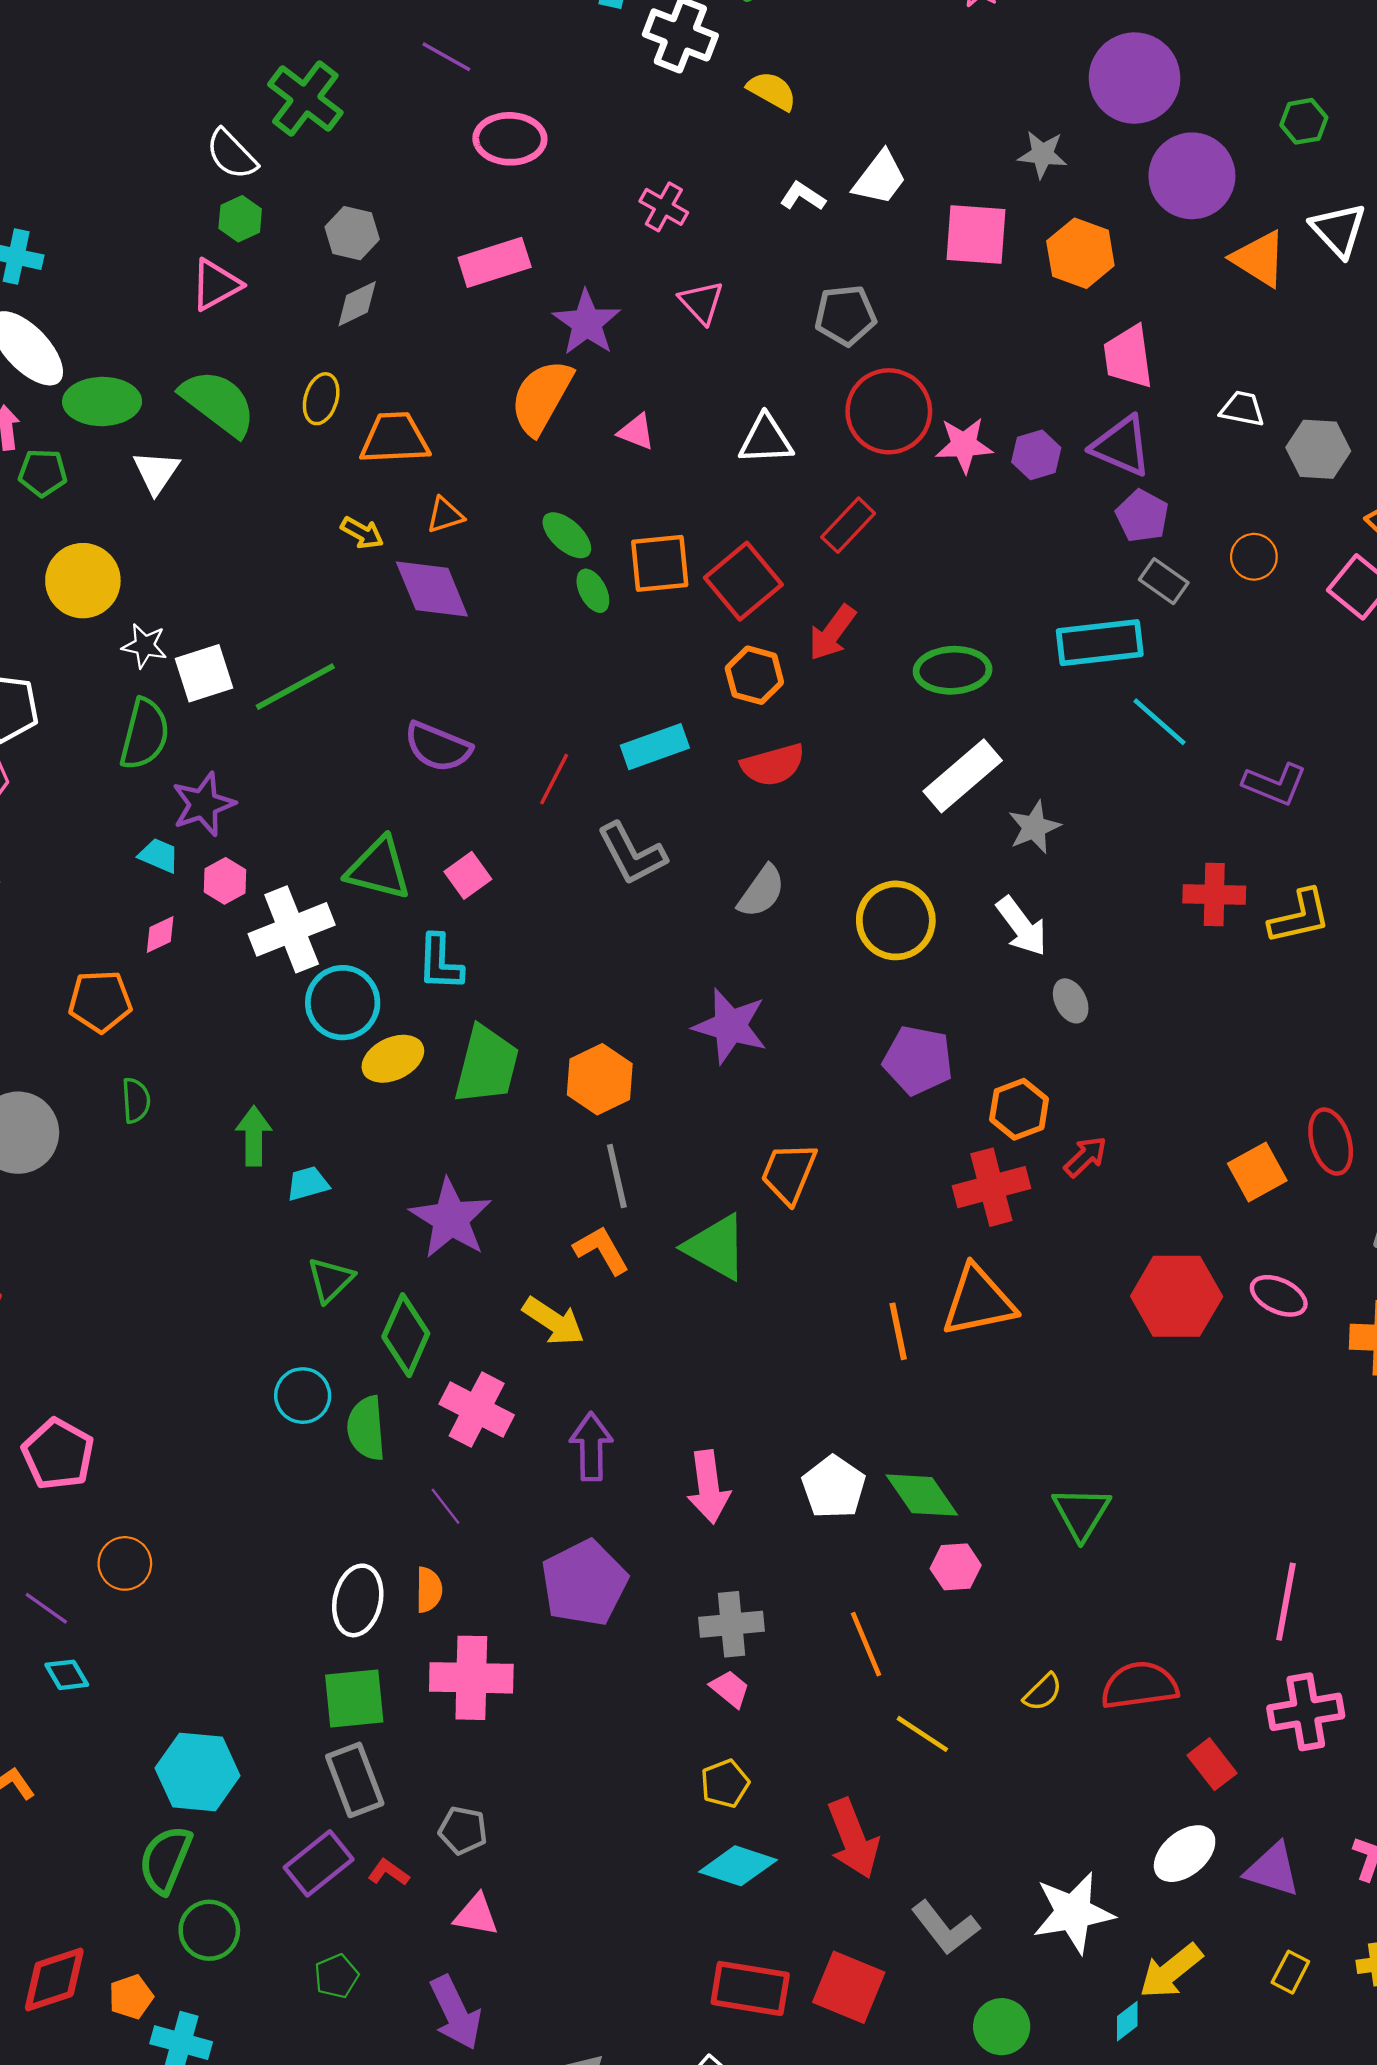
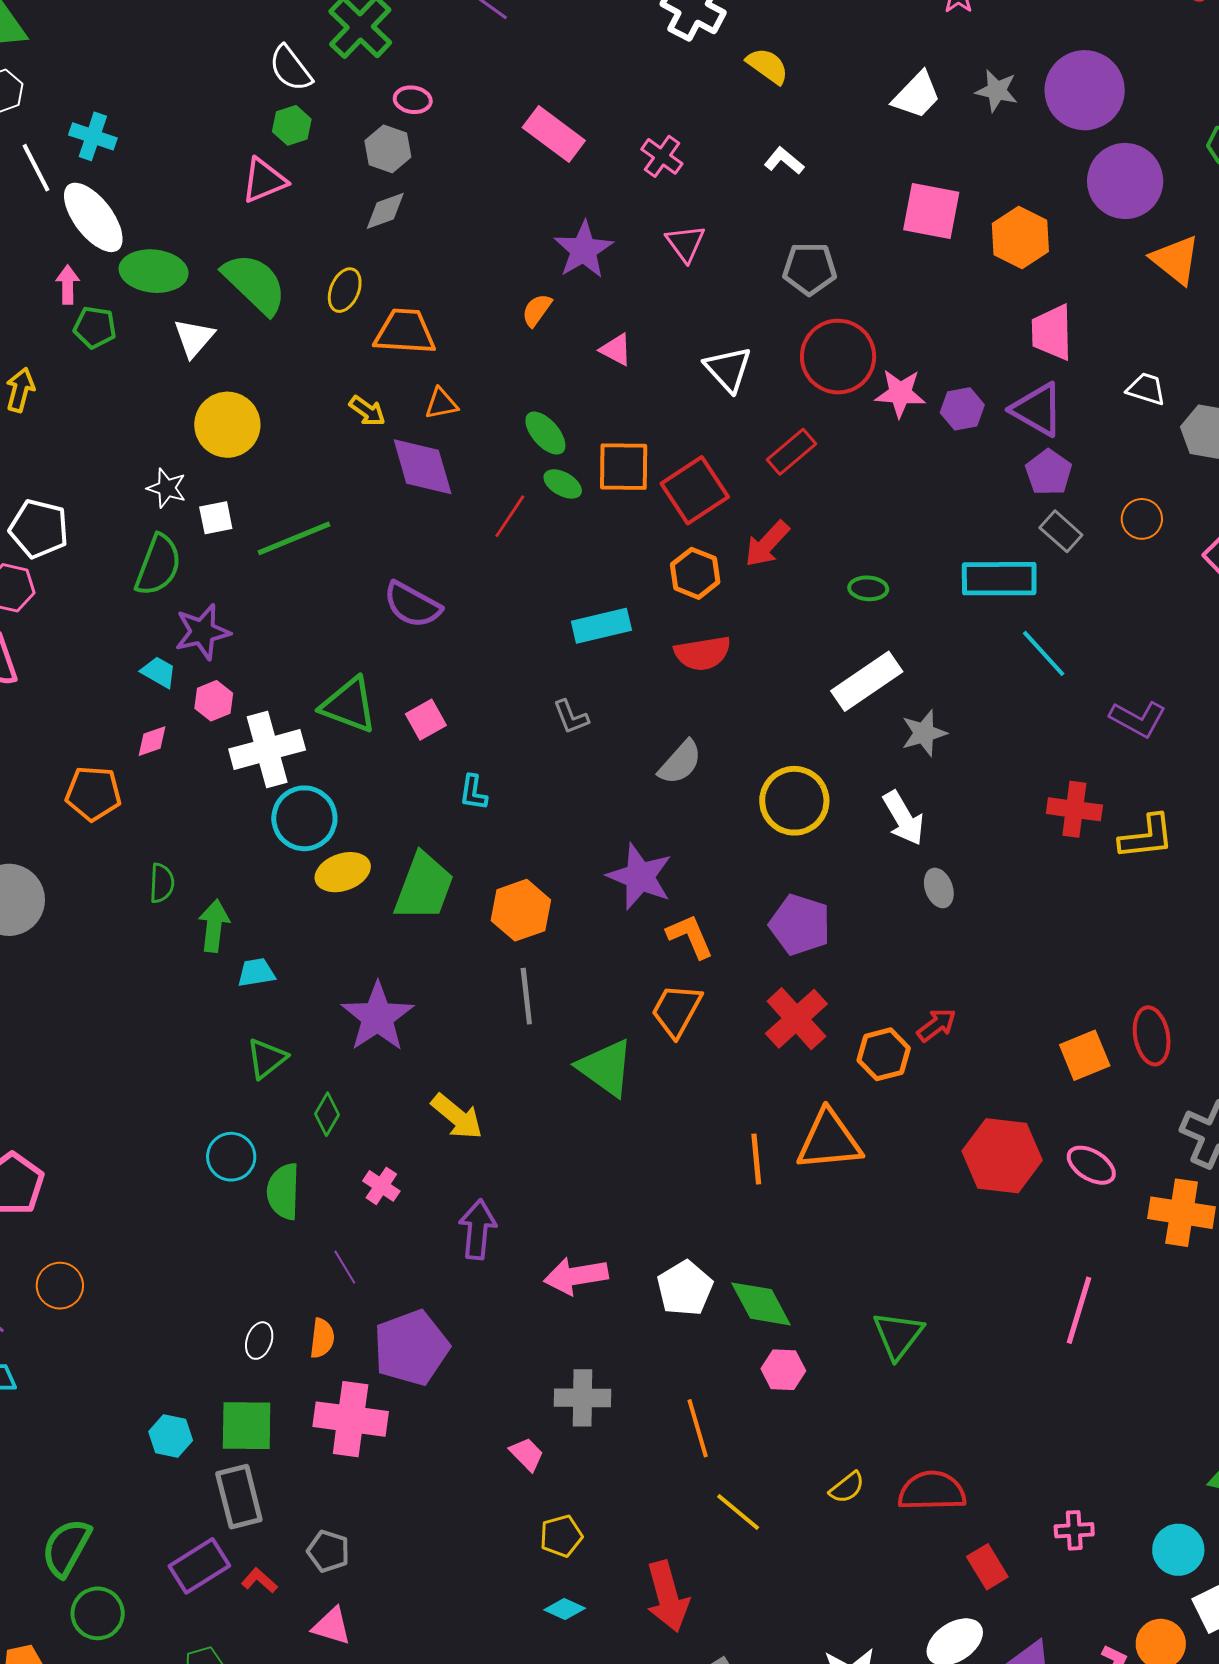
pink ellipse: (510, 139) -> (413, 100), moved, size x0.6
gray star: (1042, 154) -> (997, 91), moved
white trapezoid: (880, 178) -> (917, 95), moved
pink rectangle: (495, 262) -> (554, 134), moved, turned 48
orange semicircle: (541, 397) -> (537, 310), size x0.5
white triangle: (766, 440) -> (728, 369), turned 44
yellow circle: (83, 581) -> (227, 425), moved
green ellipse: (593, 591) -> (563, 484), turned -39
green ellipse: (953, 670) -> (868, 588), size x0.6
white square: (204, 673) -> (216, 518), size x0.7
red line: (554, 779) -> (510, 516), moved
gray L-shape: (632, 854) -> (571, 717), size x0.6
cyan L-shape: (440, 962) -> (473, 792), moved, size x0.7
green semicircle: (136, 1100) -> (162, 883), moved
orange hexagon: (1019, 1109) -> (884, 1054), moved
red cross: (991, 1187) -> (796, 1019), moved, turned -34
orange L-shape: (601, 1250) -> (690, 936), moved
green diamond: (406, 1335) -> (327, 1114), size x0.6
pink cross: (477, 1410) -> (381, 1186), size x0.6
pink arrow: (708, 1487) -> (576, 1276), turned 82
purple pentagon: (584, 1583) -> (411, 1348), moved
white ellipse: (358, 1600) -> (259, 1341), size x0.6
pink line: (1286, 1602) -> (1079, 1310), moved
pink trapezoid: (730, 1689) -> (527, 1454), moved
pink cross: (1306, 1712) -> (1074, 1530), size x0.6
cyan hexagon: (198, 1772) -> (171, 1436), moved, size x0.6
cyan diamond: (738, 1866) -> (565, 1609), size x0.6

